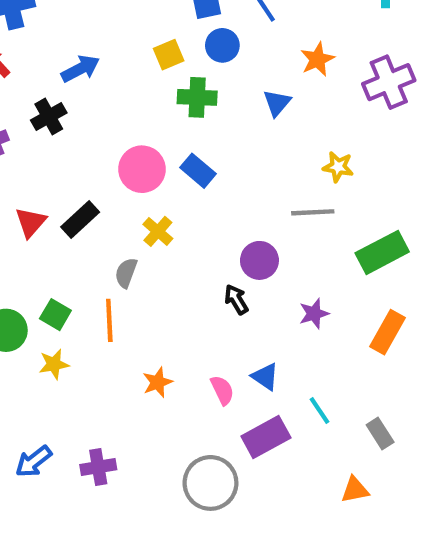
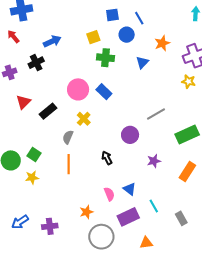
blue circle: (222, 45) -> (127, 35), moved
yellow star: (338, 167) -> (188, 81), moved
gray line: (313, 212) -> (156, 114), turned -30
red triangle: (31, 222) -> (23, 102), moved
black arrow: (236, 299) -> (107, 158), moved
orange line: (109, 320) -> (69, 164), moved
orange star: (158, 382) -> (86, 212), moved
orange triangle: (355, 490) -> (146, 243), moved

